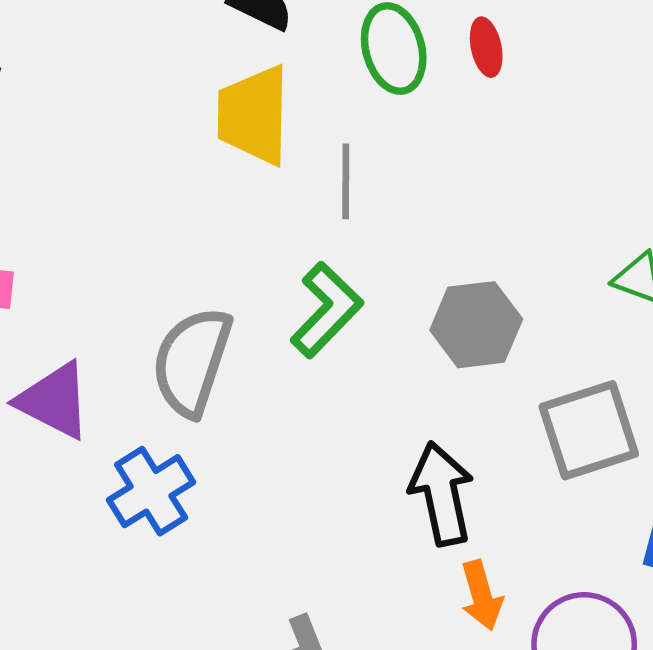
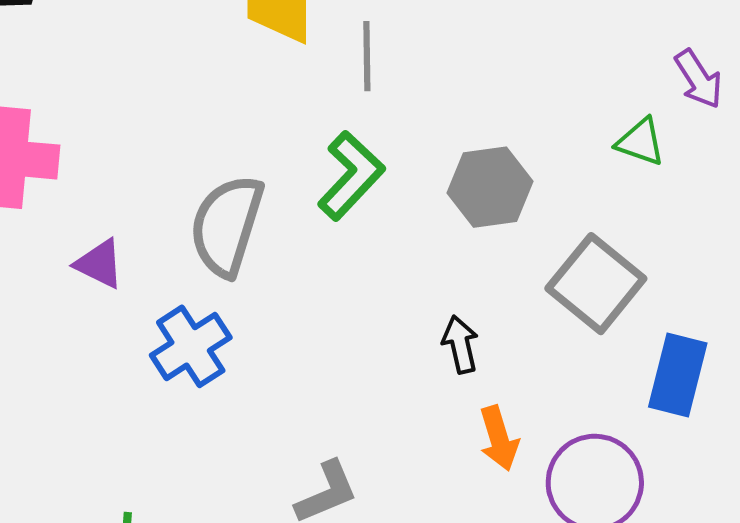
purple triangle: (54, 401) -> (99, 264), size x0.7
gray square: (589, 430) -> (596, 284), turned -32
black arrow: (442, 494) -> (460, 345), size x0.6

